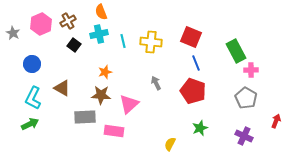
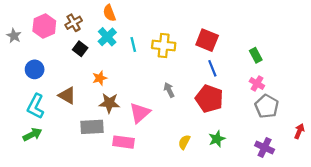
cyan cross: (99, 34) -> (107, 37), turned -30
green rectangle: (236, 51) -> (256, 55), size x0.6
pink cross: (251, 70) -> (257, 84), moved, turned 32
orange star: (105, 72) -> (100, 78), moved
yellow semicircle: (170, 144) -> (184, 142), moved

